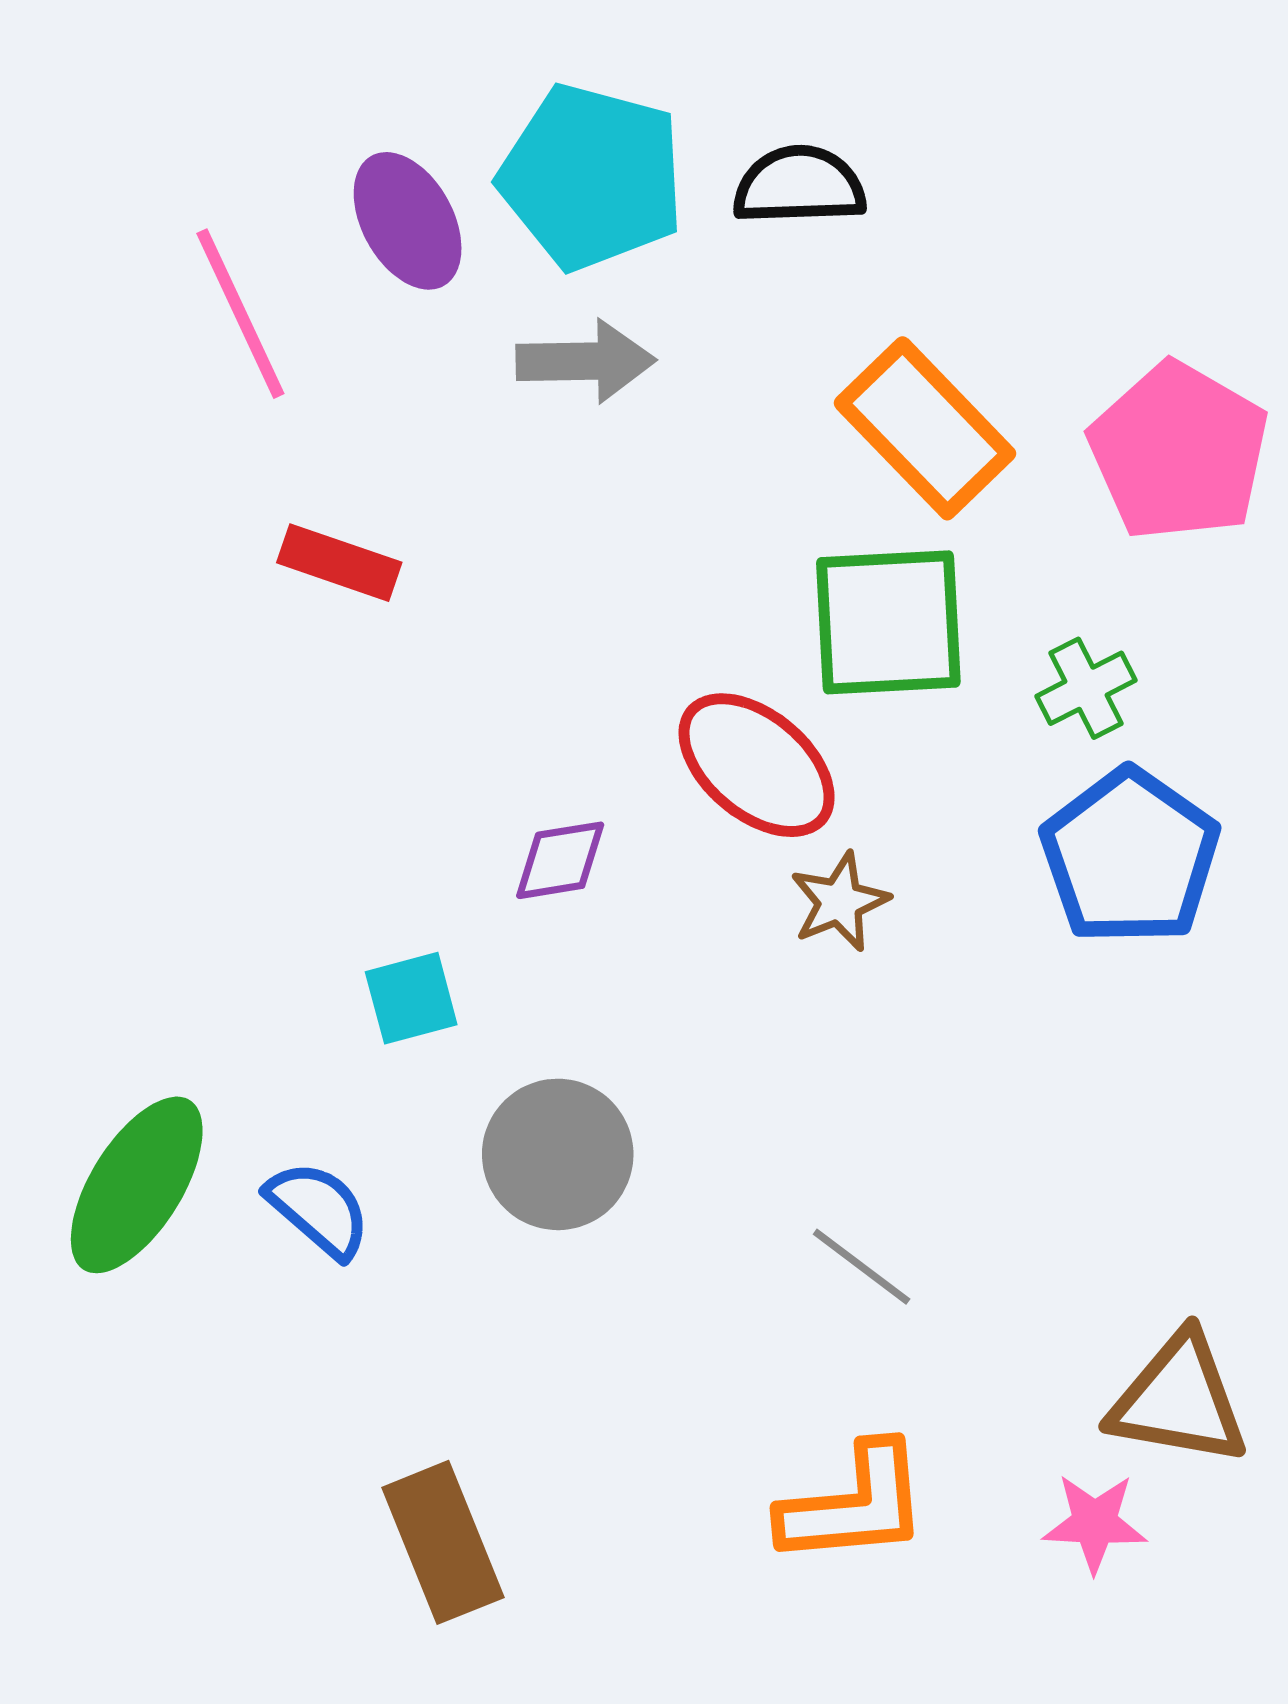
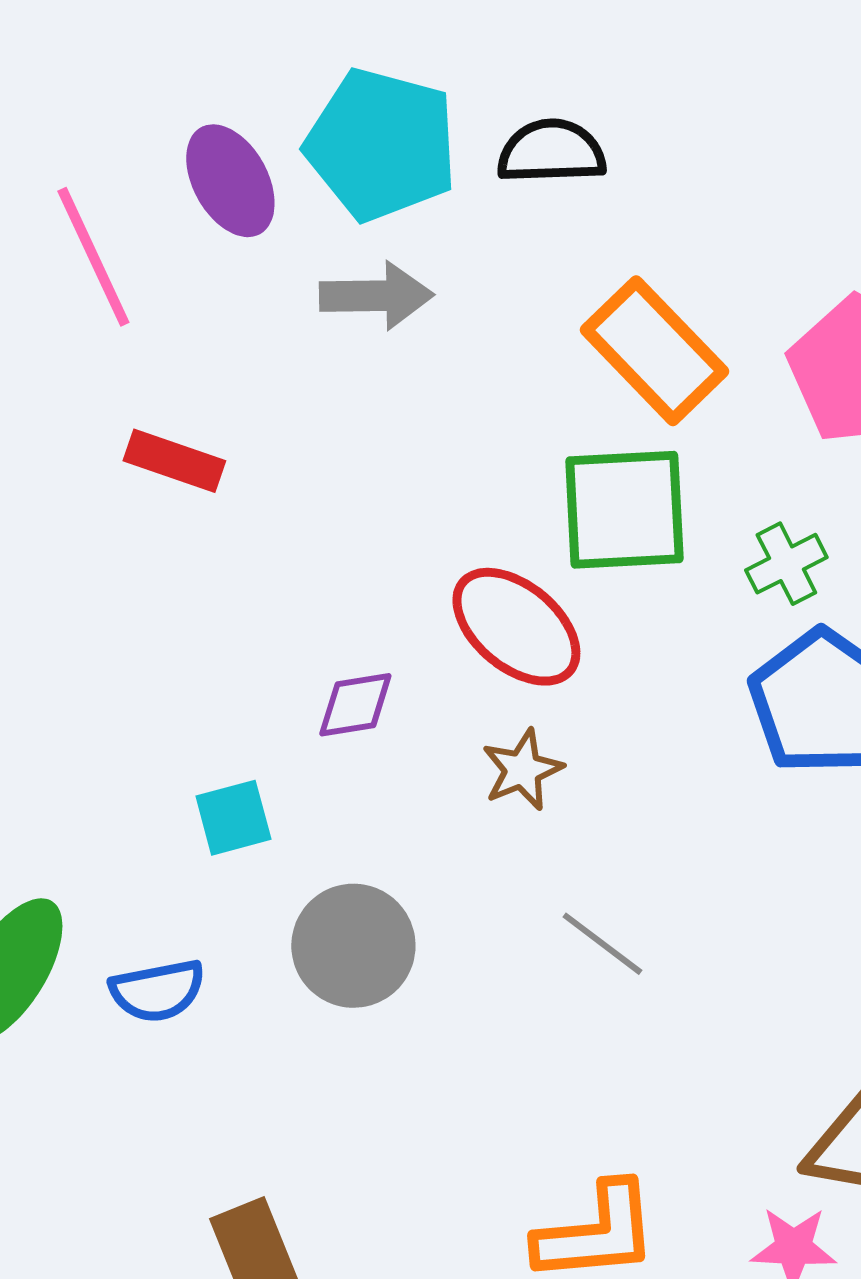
brown star: (840, 902) -> (522, 770), moved
blue semicircle: (318, 1209) -> (157, 991), turned 128
gray line: (862, 1267) -> (602, 944), moved

